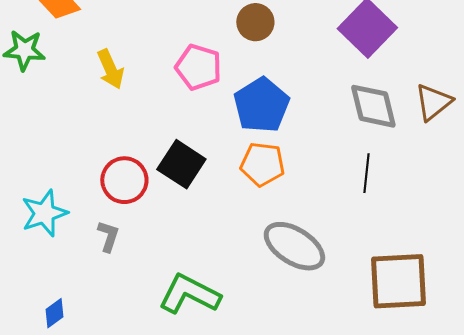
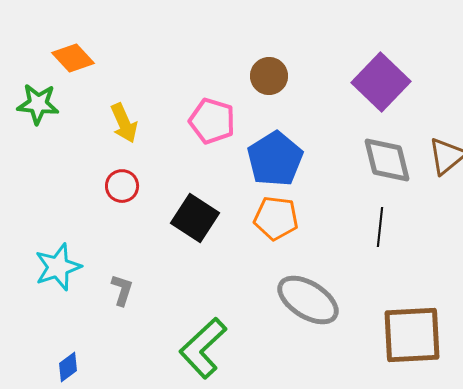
red circle: (124, 180) -> (122, 186), moved, size x0.7
green L-shape: (189, 294) -> (203, 348), turned -70

